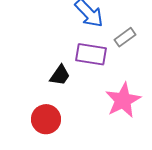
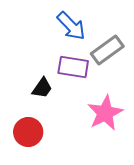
gray rectangle: (125, 37) -> (107, 50), size x1.5

